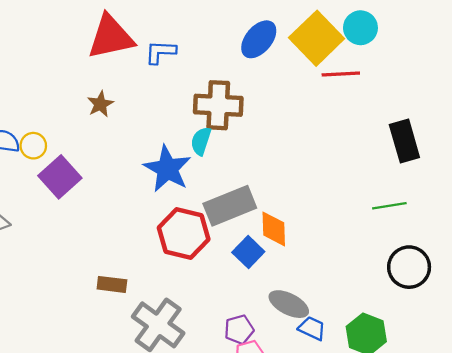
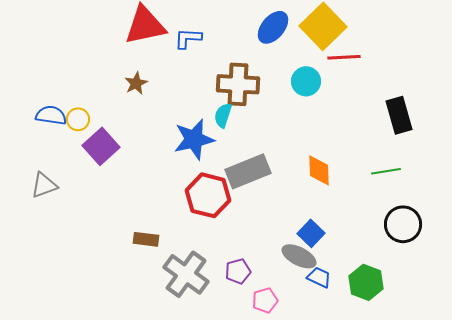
cyan circle: (360, 28) -> (306, 81), moved
blue star: (167, 169) -> (194, 139), turned 30
orange diamond: (274, 229) -> (319, 170), moved
blue square: (248, 252) -> (311, 233), moved
purple pentagon: (239, 329) -> (238, 271), moved

